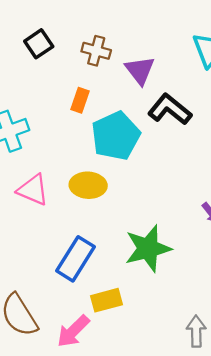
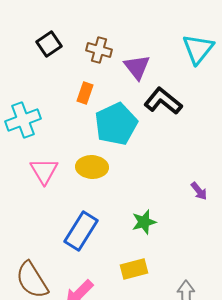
pink triangle: (33, 190) -> (44, 171), turned 36
green star: (148, 248) -> (144, 222), size x0.6
yellow rectangle: (107, 300) -> (134, 269), moved

